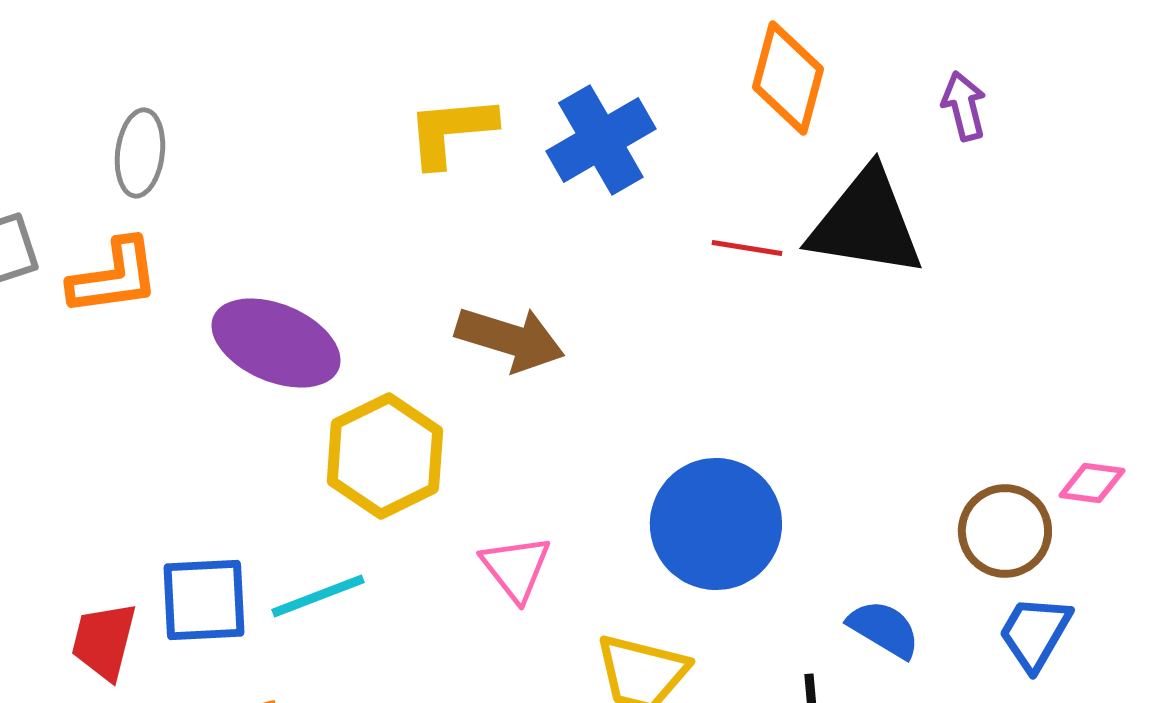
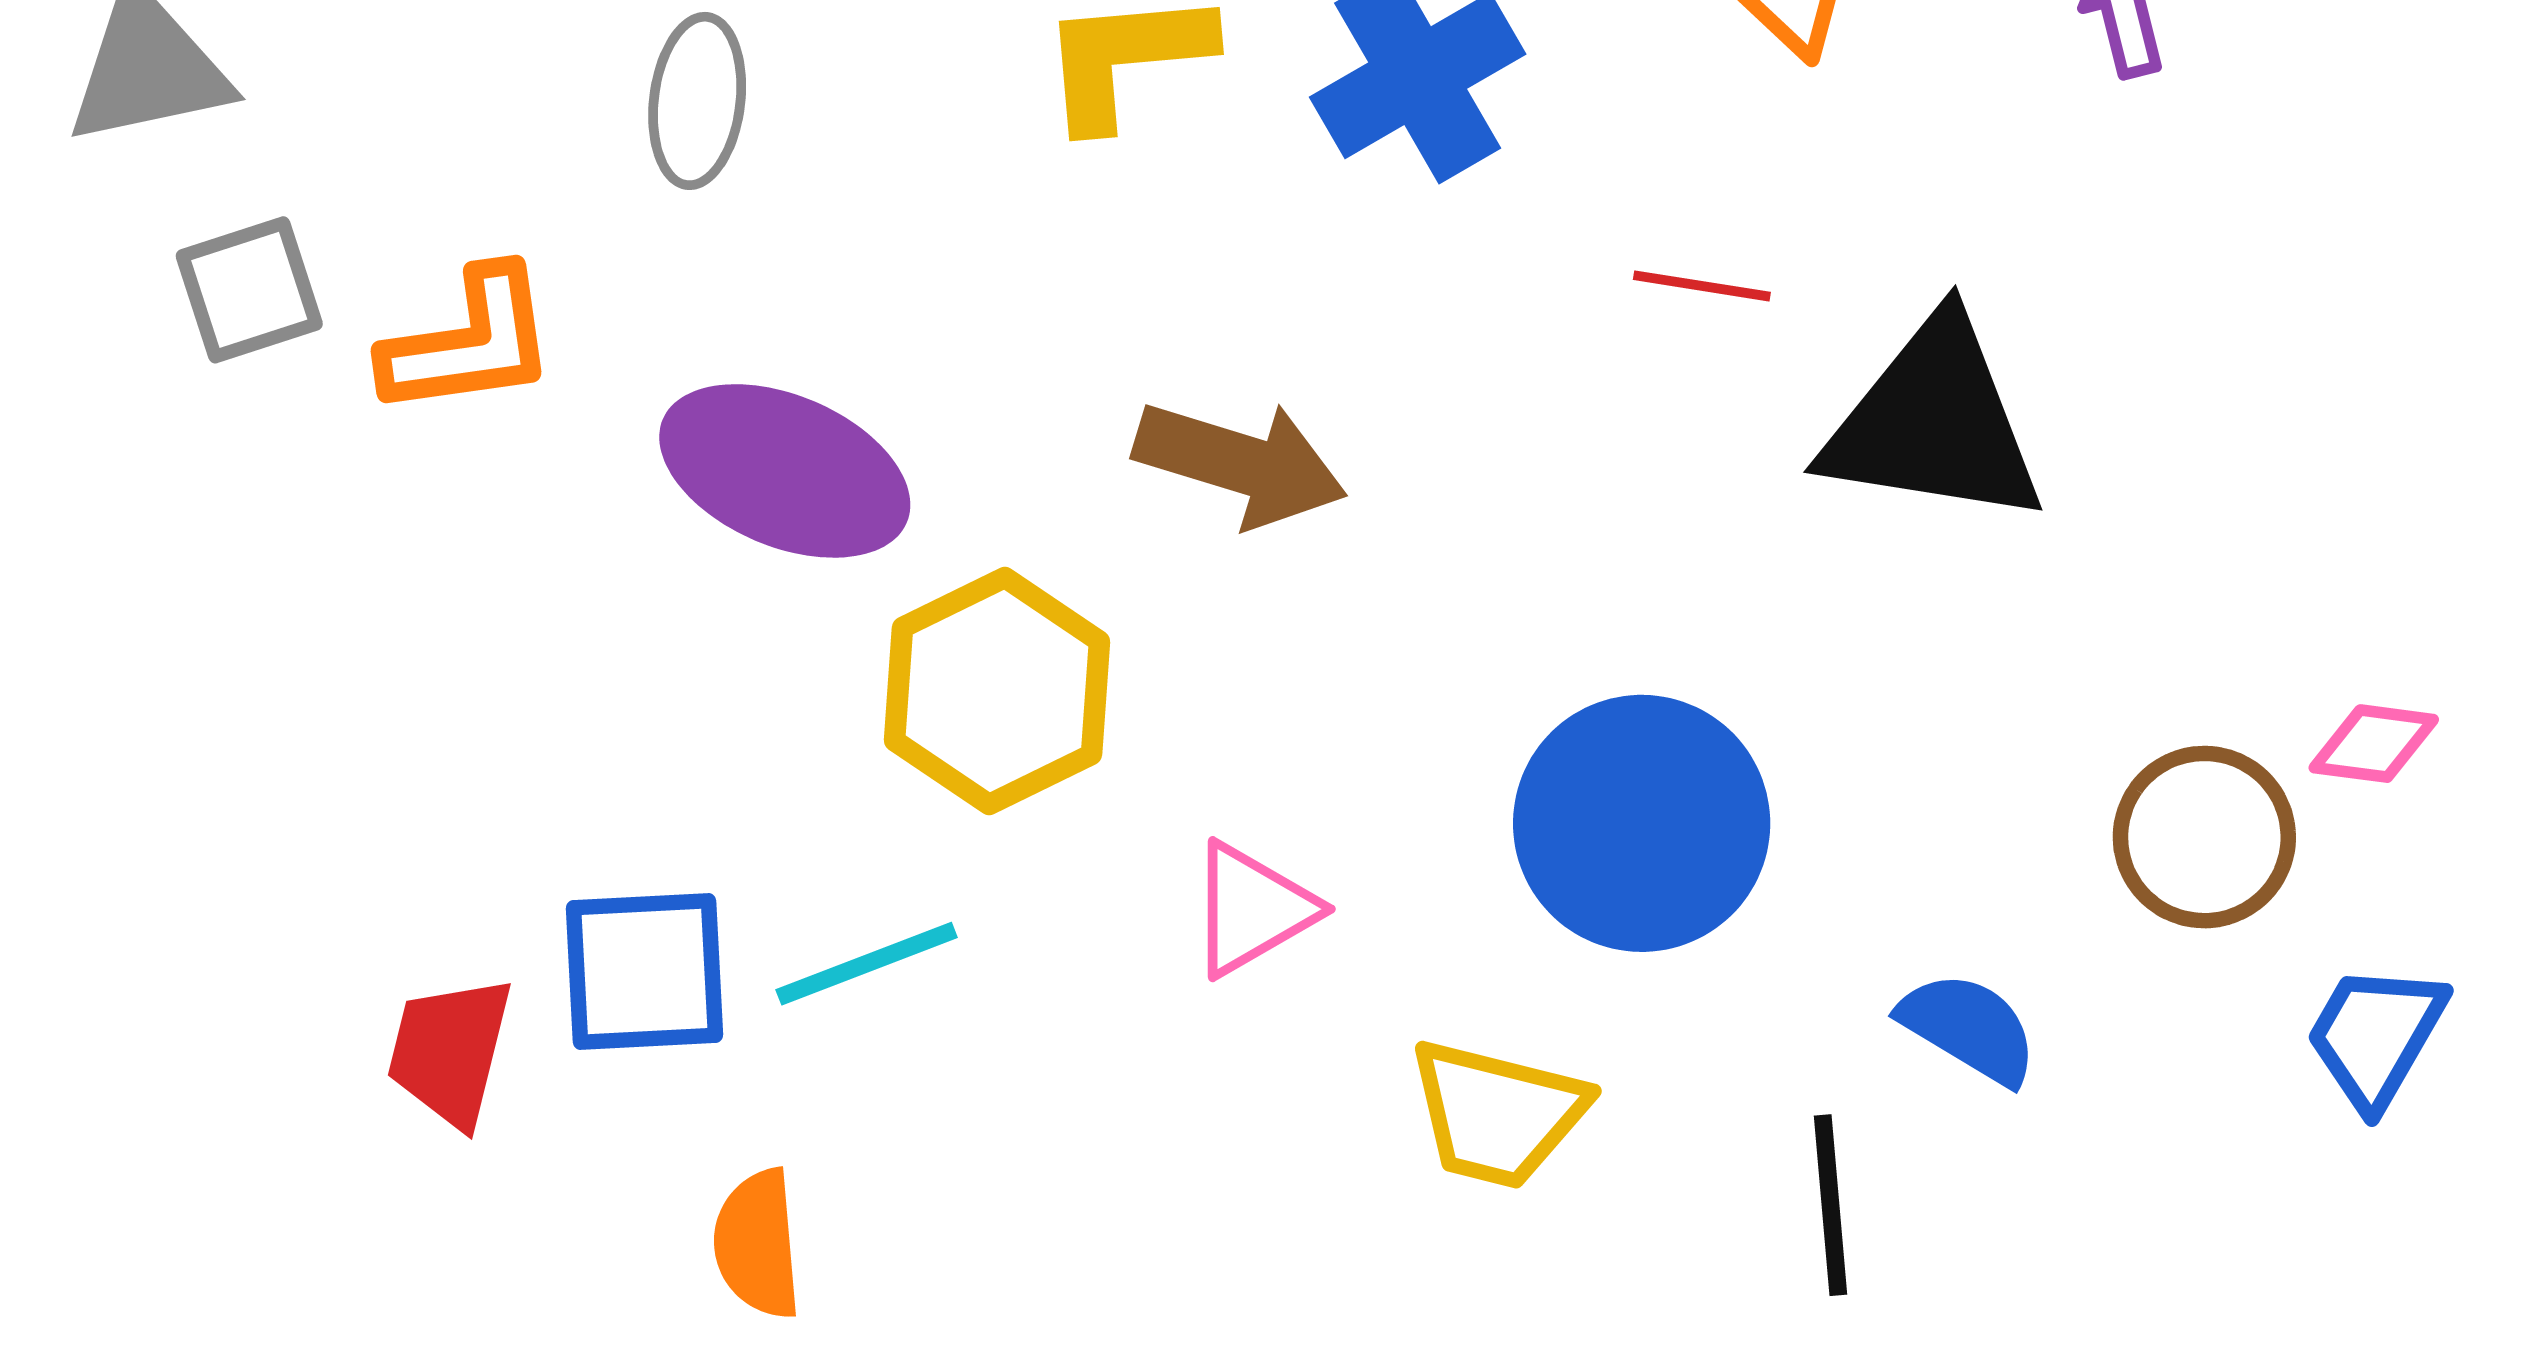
gray ellipse: (140, 153) -> (697, 101), moved
black triangle: (866, 223) -> (1934, 422), moved
pink triangle: (516, 568) -> (1252, 909), turned 38
blue trapezoid: (1035, 633) -> (2376, 1036), moved

